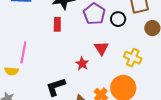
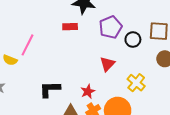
red rectangle: (57, 24) -> (70, 27), turned 72
red star: (82, 64) -> (88, 91), moved

